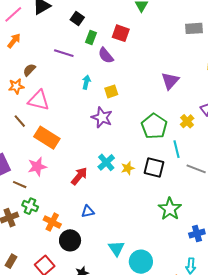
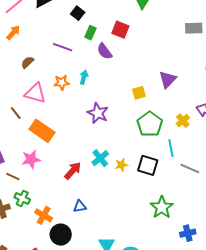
orange star: (16, 86) -> (62, 82), moved
yellow square: (111, 91) -> (139, 93), moved

